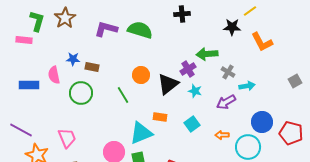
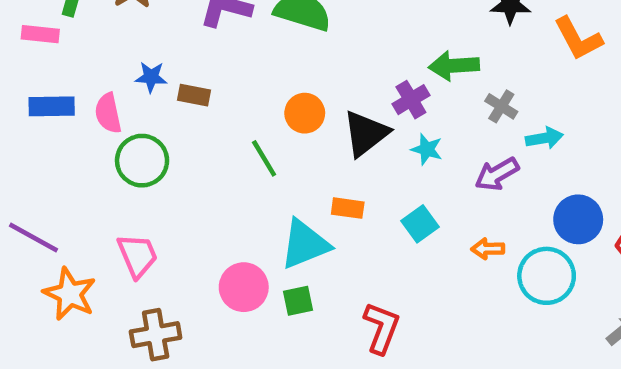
blue rectangle: (29, 85) -> (52, 106), moved
green circle: (81, 93) -> (142, 161), moved

